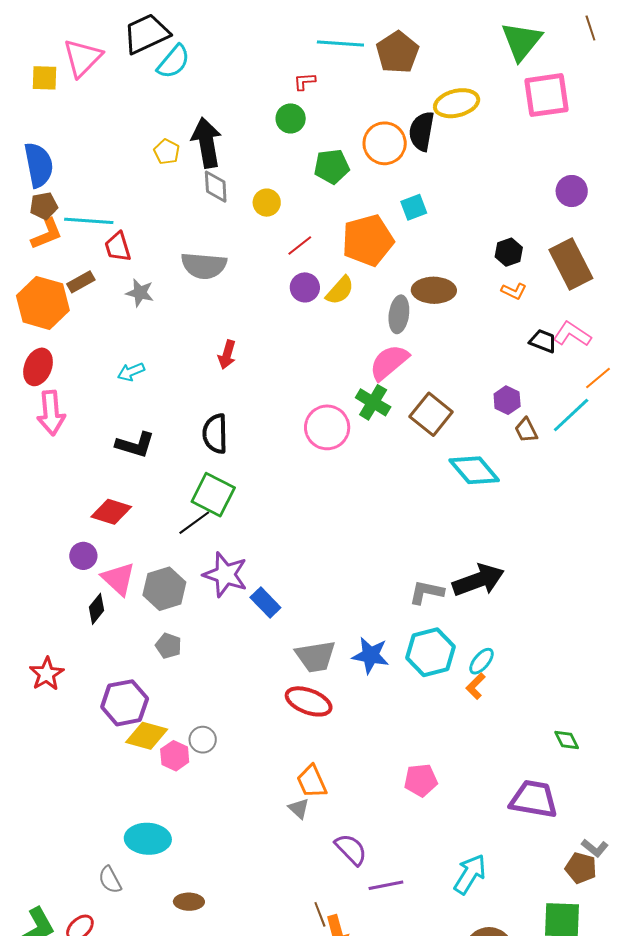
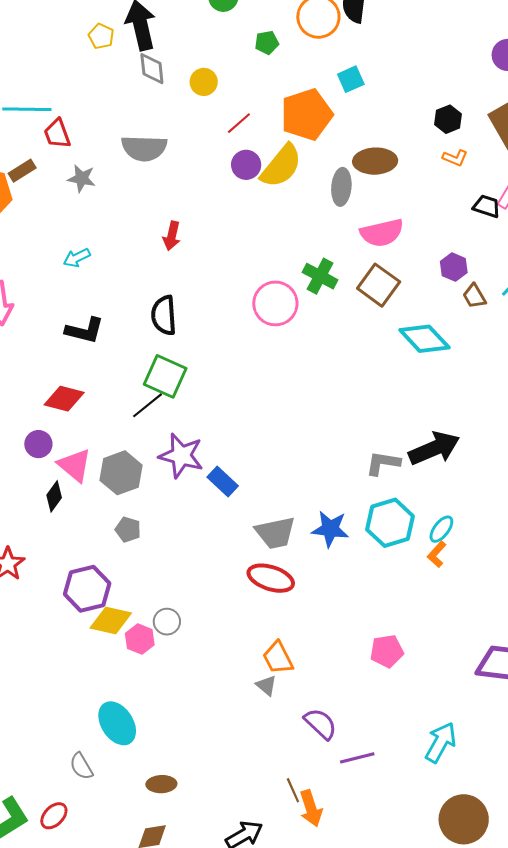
green pentagon: (332, 166) -> (267, 43), size x0.7
yellow semicircle: (340, 290) -> (281, 166), size x1.5
pink semicircle: (389, 362) -> (382, 233), moved, turned -150
cyan ellipse: (148, 839) -> (117, 723), turned 57

